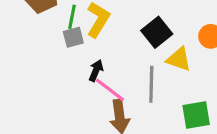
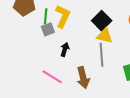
yellow triangle: (179, 59) -> (105, 36), moved
pink line: (110, 90) -> (52, 77), moved

